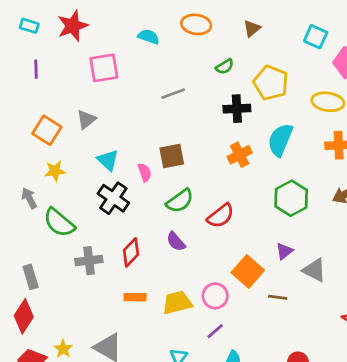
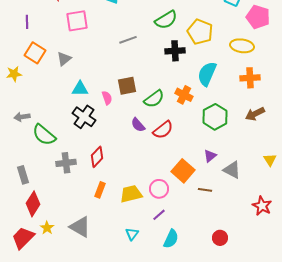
green semicircle: (225, 67) -> (166, 20), size x1.6
orange square: (47, 130) -> (35, 53), moved
orange cross: (240, 155) -> (184, 95), moved, turned -36
cyan triangle: (108, 160) -> (80, 89), turned -42
yellow star: (55, 171) -> (14, 74), moved
gray arrow: (29, 198) -> (22, 117), turned -70
green semicircle: (180, 201) -> (154, 99), moved
purple semicircle: (176, 242) -> (138, 125), moved
orange rectangle: (135, 297) -> (100, 190), turned -70
red diamond: (24, 316) -> (33, 204), moved

